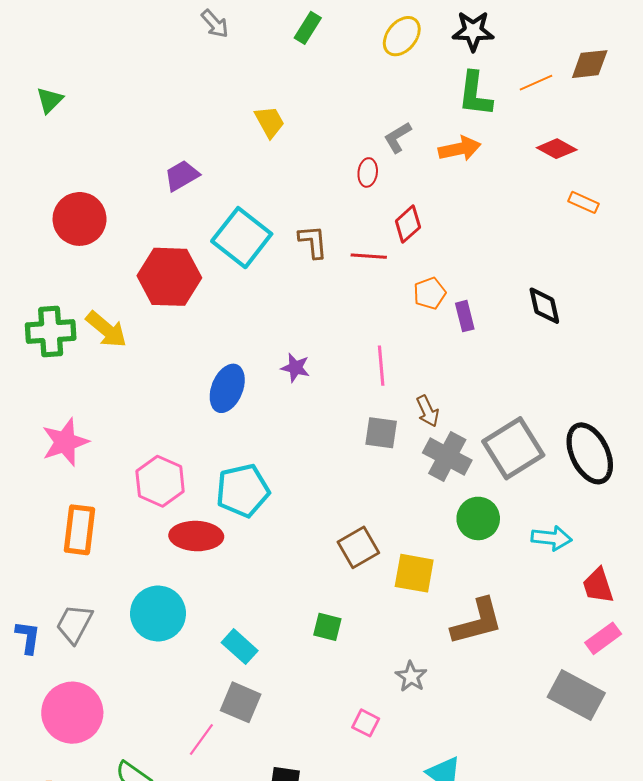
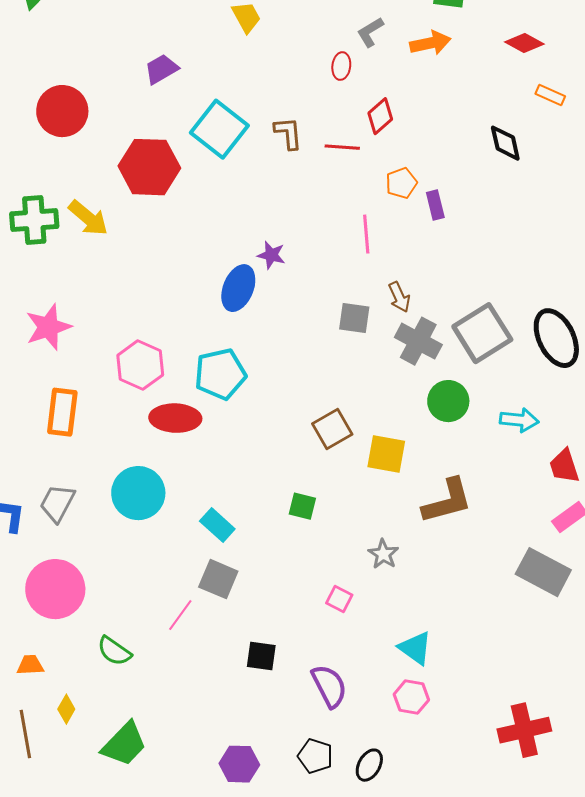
black diamond: (544, 306) -> (505, 143), moved
pink line: (381, 366) -> (366, 234), moved
blue ellipse: (227, 388) -> (238, 288), moved

